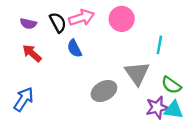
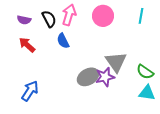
pink arrow: (82, 18) -> (69, 15), turned -55
cyan line: (159, 45) -> (141, 16), moved
blue arrow: (24, 99) -> (30, 91), moved
purple star: (157, 107) -> (105, 77), moved

